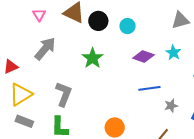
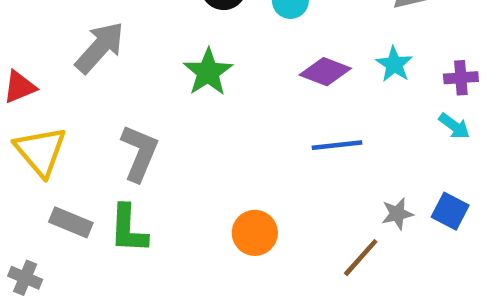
yellow triangle: (21, 94) -> (41, 151), turned -40
gray star: (171, 106) -> (397, 214), moved
gray rectangle: (24, 121) -> (71, 222), moved

